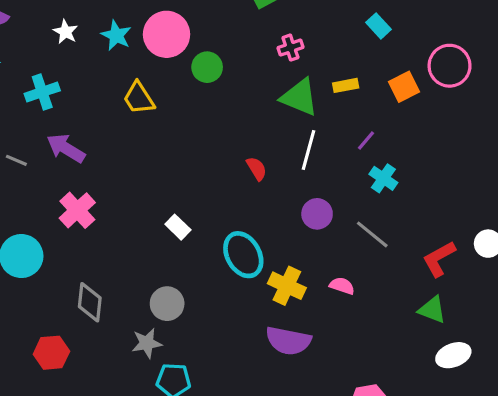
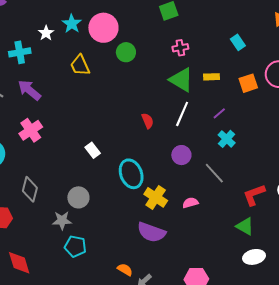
white star: (65, 32) -> (46, 33), moved
pink semicircle: (342, 286) -> (190, 203), turned -42

